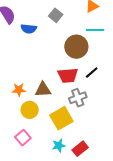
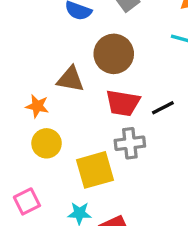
brown circle: (76, 47) -> (114, 54), moved
brown triangle: (43, 90) -> (71, 79), moved
pink square: (23, 138) -> (27, 201), moved

